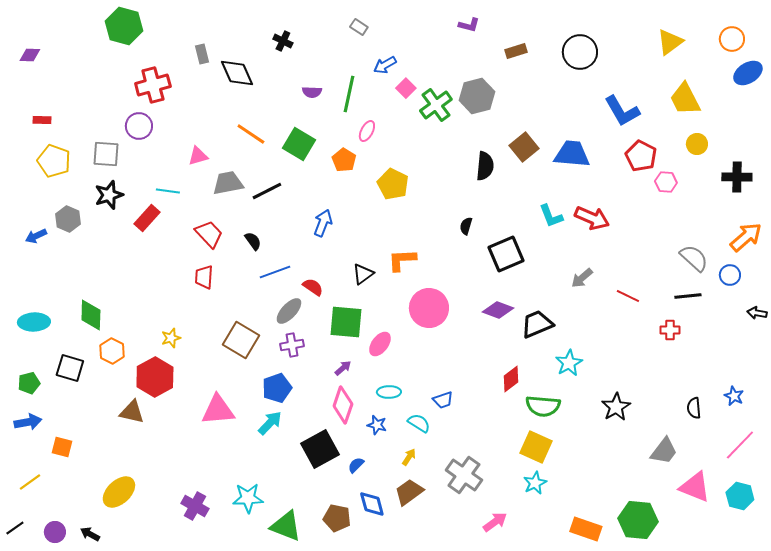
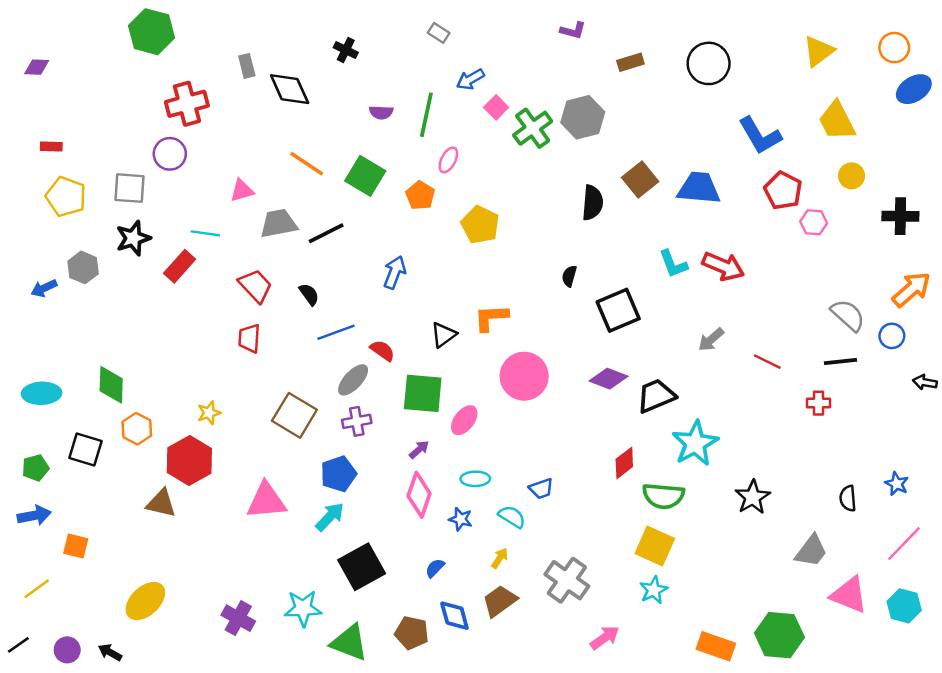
cyan star: (569, 363) -> (695, 443), size x1.4
black square: (320, 449) -> (362, 567), moved

